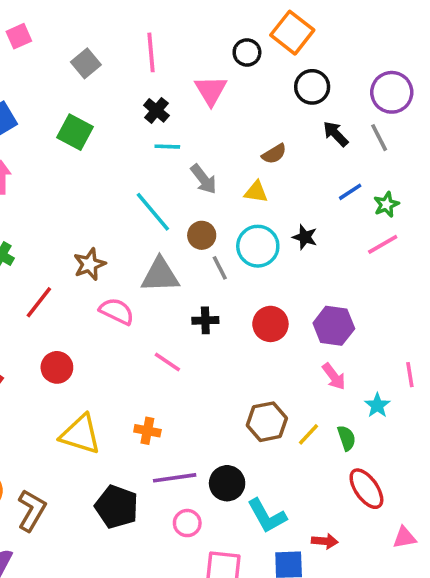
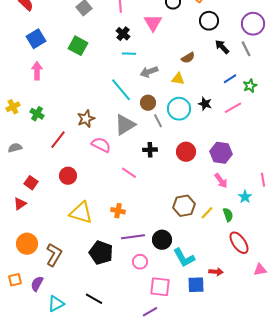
gray arrow: (204, 179) -> (149, 72), turned 108
pink line: (383, 244) -> (233, 108), moved
gray triangle: (160, 275) -> (125, 125), turned -30

